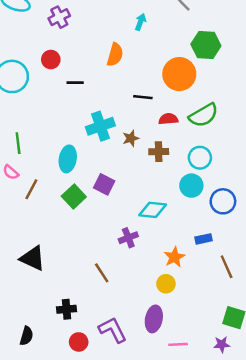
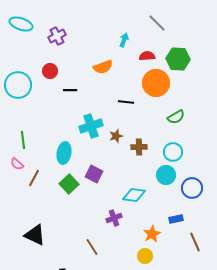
orange semicircle: (115, 55) -> (103, 67), turned 54
green semicircle: (204, 115) -> (176, 117), size x0.7
red semicircle: (168, 119) -> (147, 56), moved

